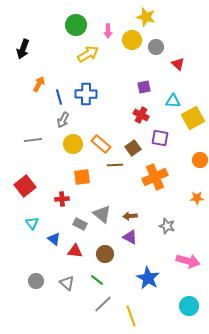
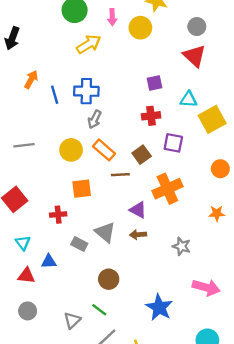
gray circle: (156, 47) -> (197, 27), moved
red triangle: (178, 64) -> (194, 56), size x1.5
red cross: (141, 115) -> (151, 116), turned -35
gray arrow: (63, 120) -> (95, 119), moved
purple triangle: (130, 237) -> (138, 210), moved
blue triangle: (54, 239) -> (49, 262), turned -40
red triangle: (75, 251) -> (26, 276), moved
gray triangle: (67, 283) -> (72, 320), moved, turned 35

